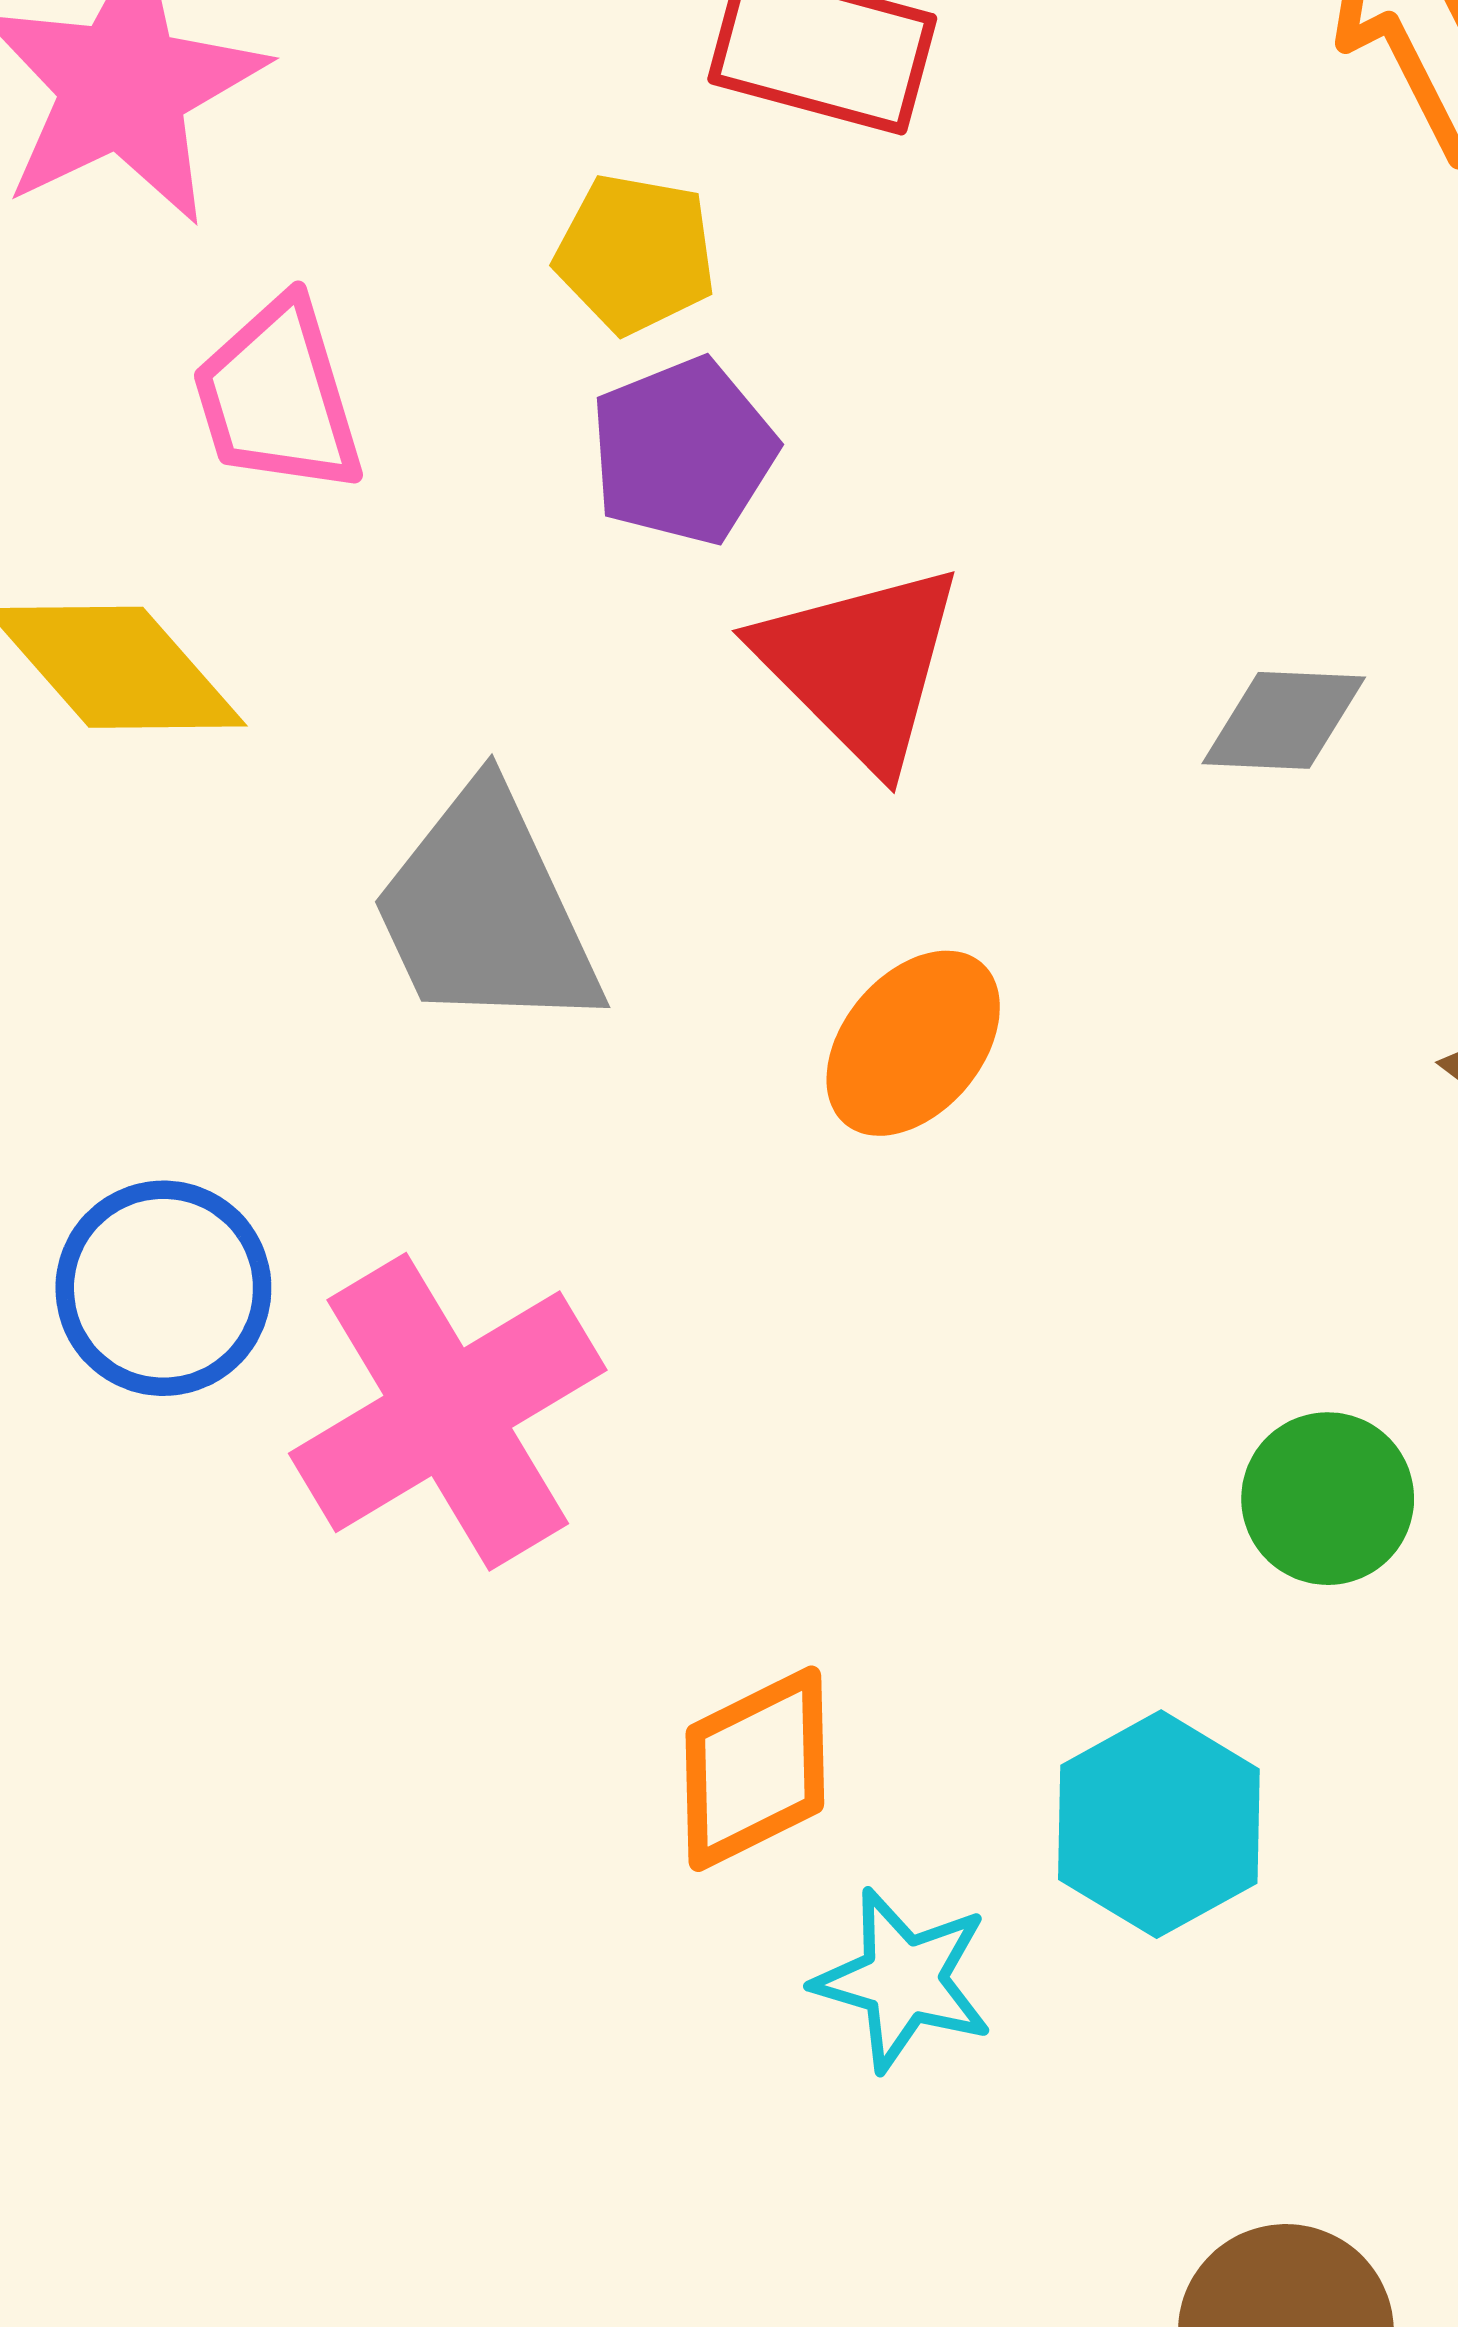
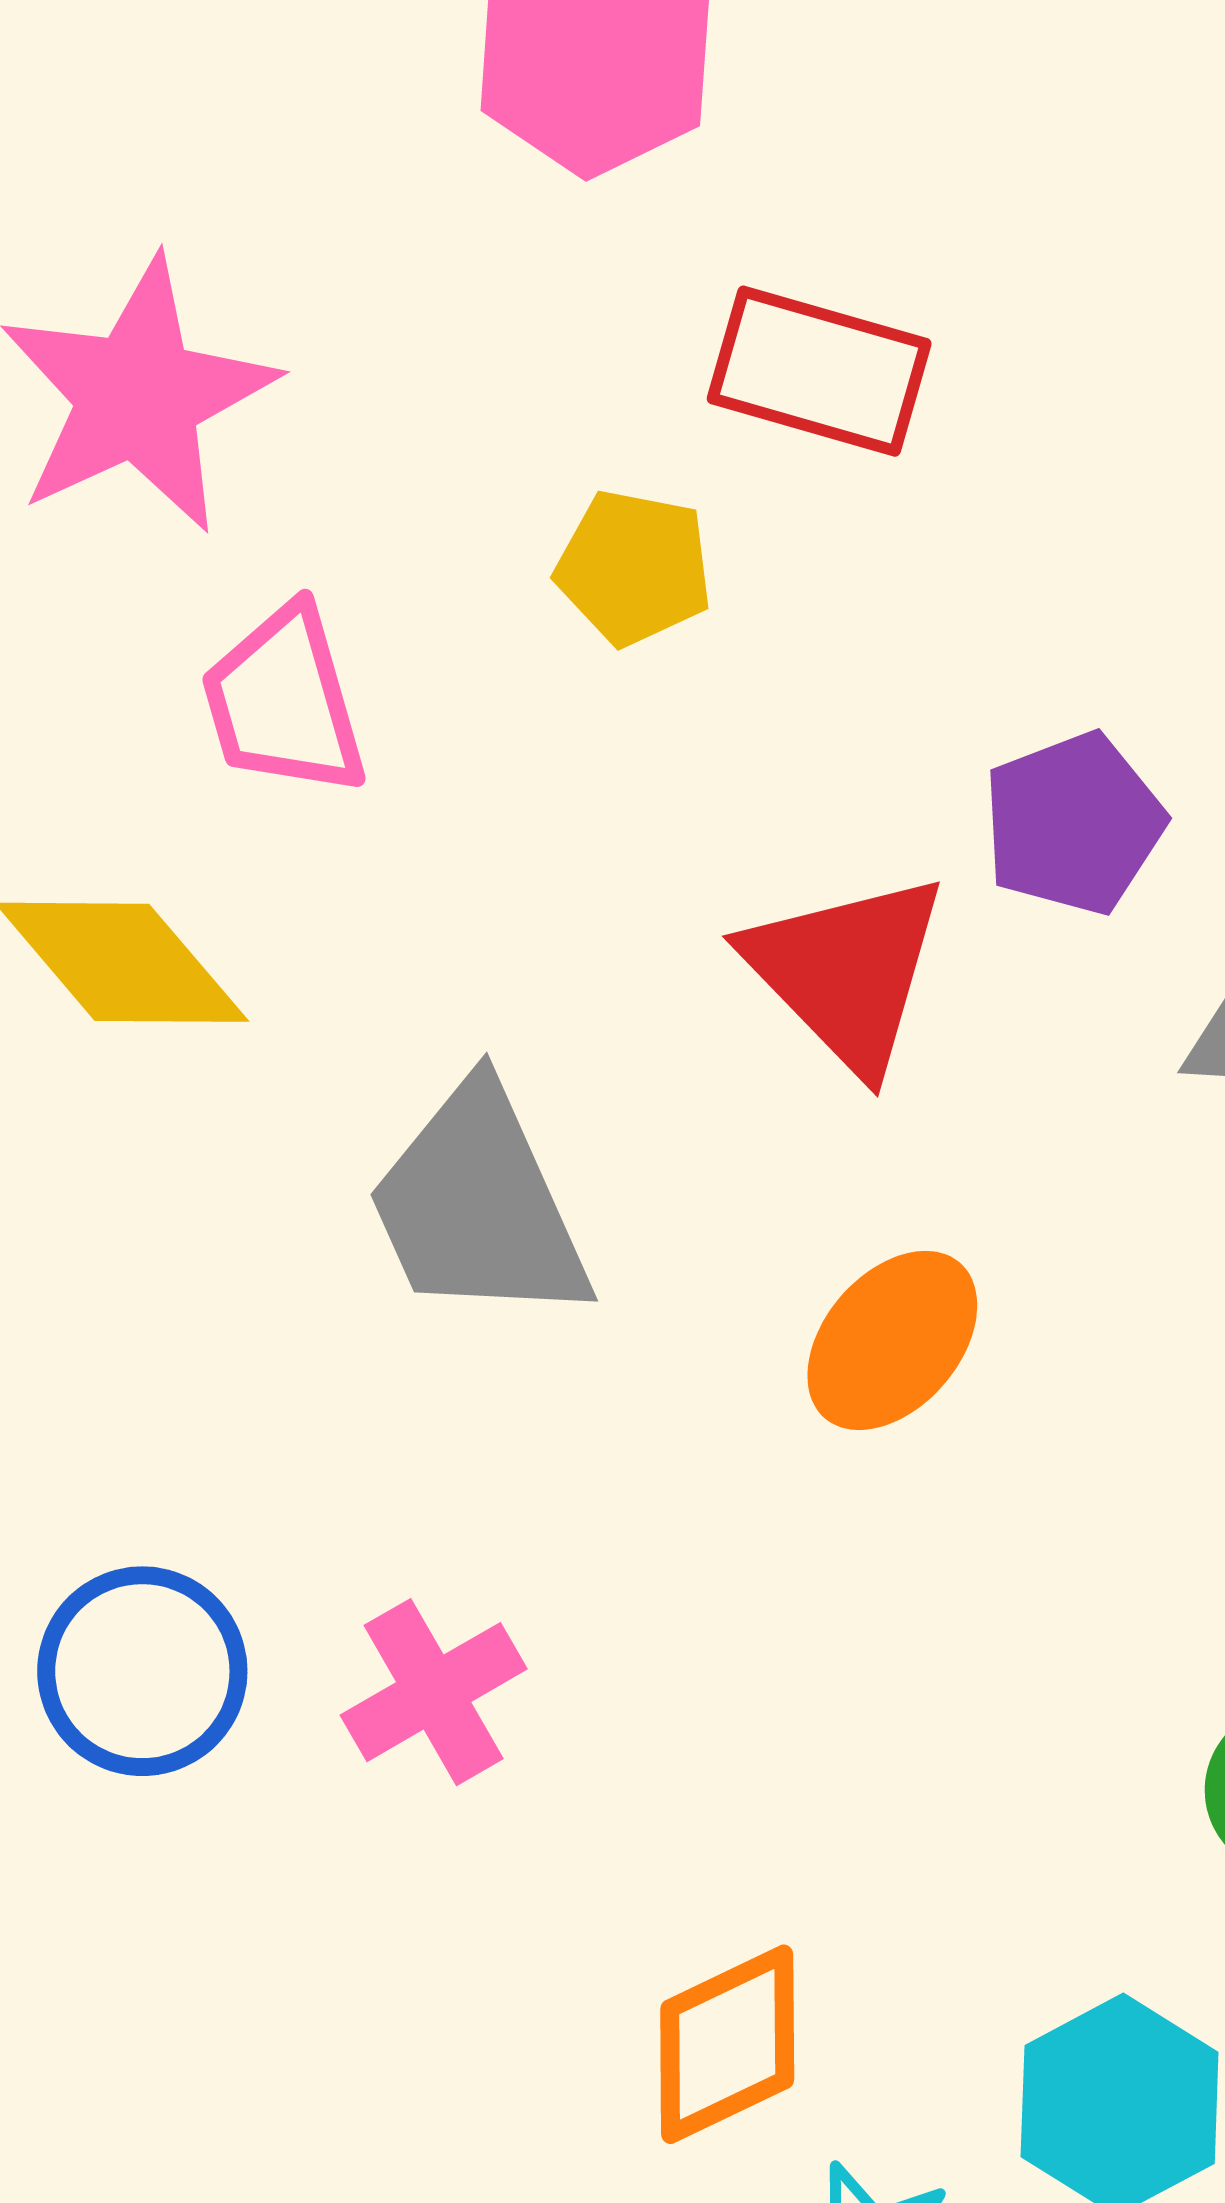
purple pentagon: (683, 451) -> (1073, 823), moved
blue circle: (163, 1288) -> (142, 1671), moved
pink cross: (448, 1412) -> (434, 1692), size x0.6

